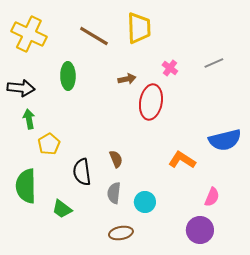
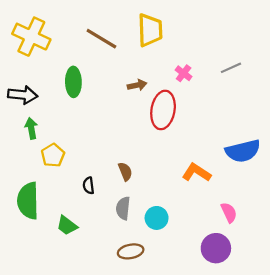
black semicircle: (82, 172) -> (89, 186), size x0.6
pink semicircle: (212, 197) -> (229, 213), turned -48

